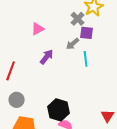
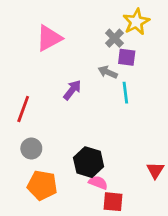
pink triangle: (38, 29) -> (49, 38), moved, size x1.5
gray arrow: (73, 44) -> (108, 72), turned 64

